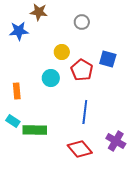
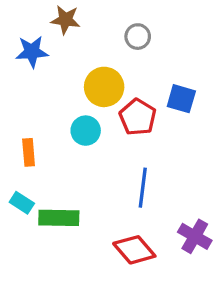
yellow circle: (62, 52) -> (104, 87), size x1.5

